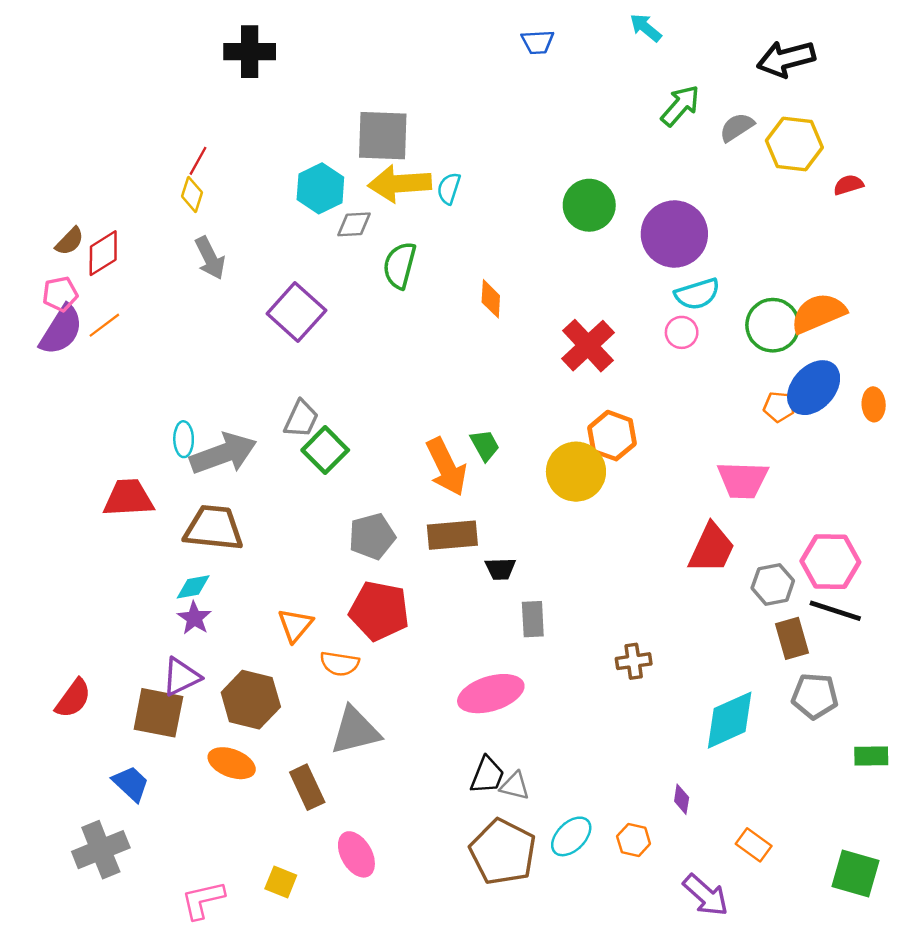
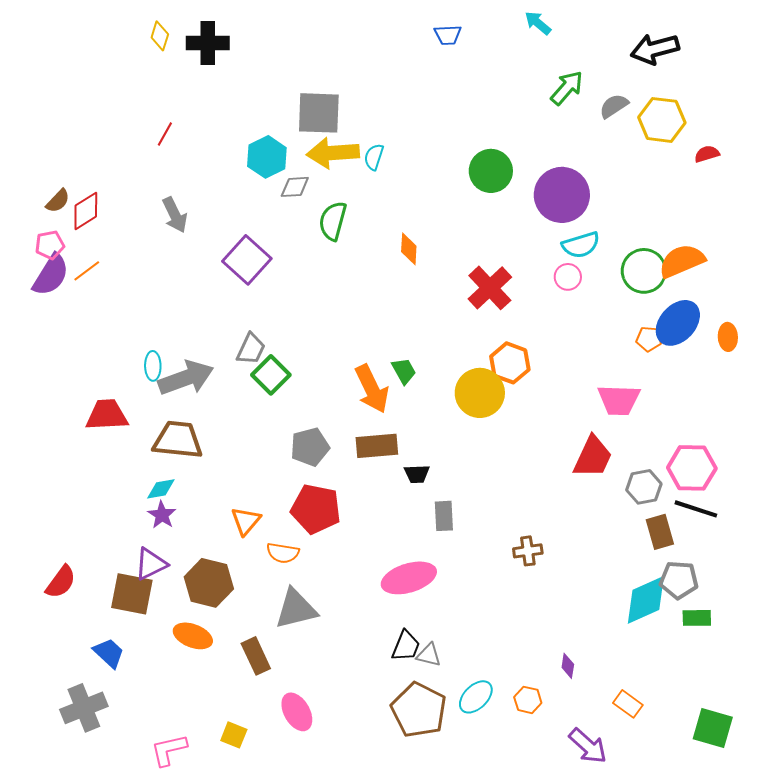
yellow diamond: (192, 194) -> (160, 36), moved
cyan diamond: (730, 720) -> (646, 600), moved
green rectangle: (871, 756) -> (697, 618), moved

